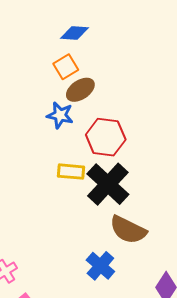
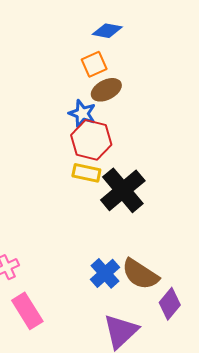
red hexagon: (106, 137) -> (91, 140), moved
brown semicircle: (128, 230) -> (140, 274), moved

